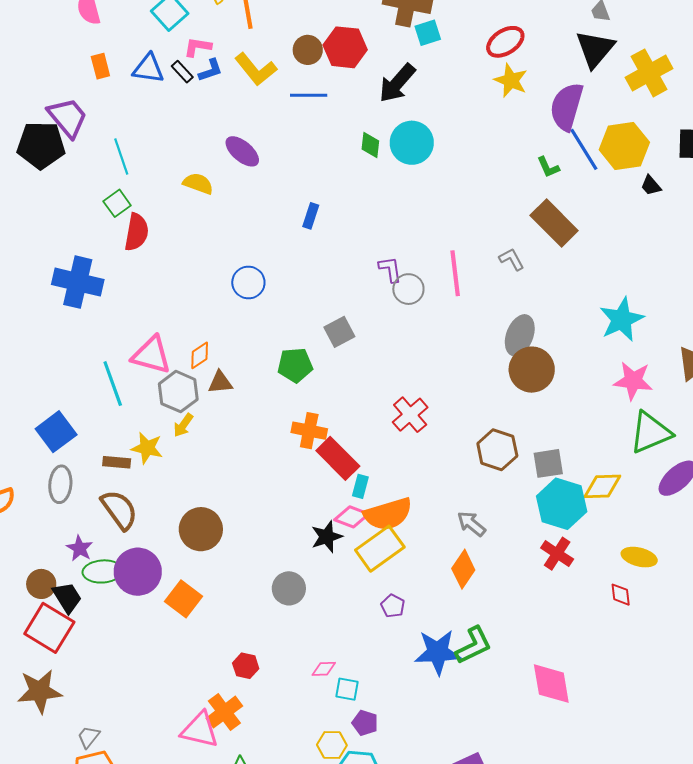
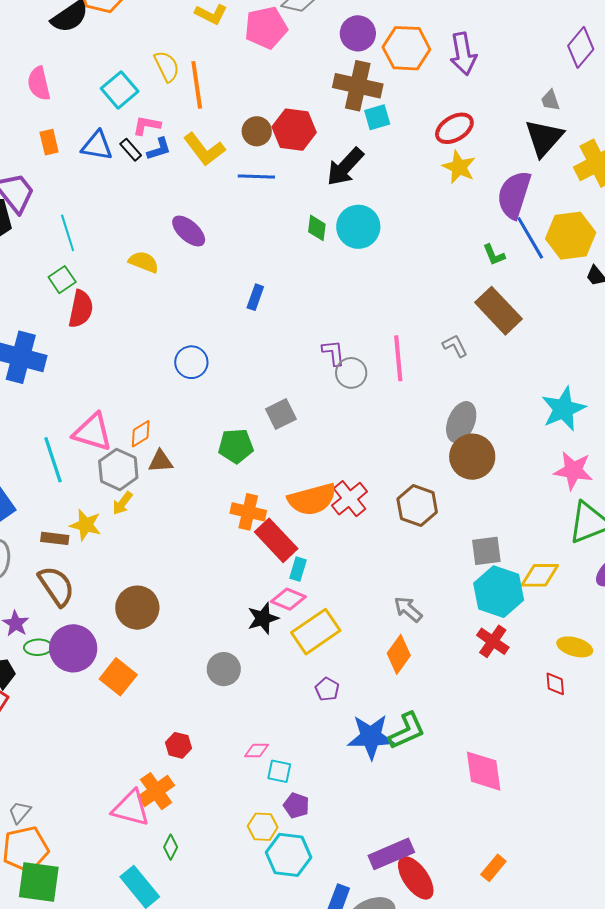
brown hexagon: (497, 450) -> (417, 506), moved
orange semicircle: (388, 514) -> (312, 499), moved
green ellipse: (103, 571) -> (38, 647), size x0.7

